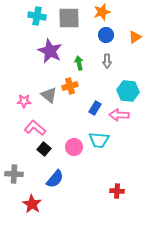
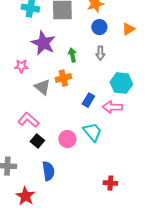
pink star: (24, 101) -> (21, 66), moved
cyan trapezoid: (99, 140) -> (92, 132), turned -135
blue semicircle: (55, 179) -> (48, 171), turned -48

